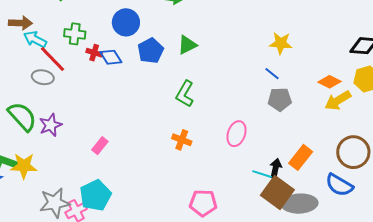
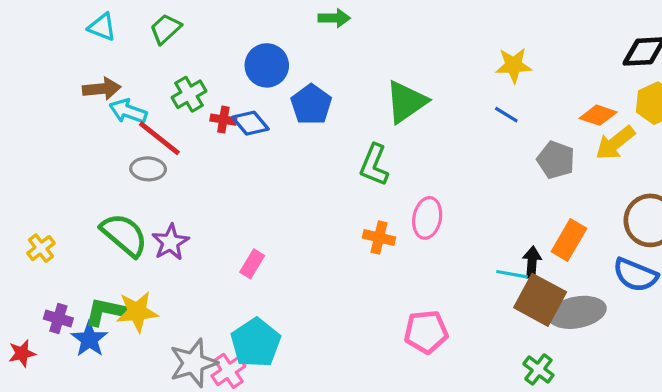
green cross: (75, 34) -> (189, 94), turned -30
green triangle: (187, 45) -> (406, 102), moved, size x1.4
gray pentagon: (280, 99) -> (556, 160), moved, turned 30
pink ellipse: (237, 134) -> (427, 218), moved

